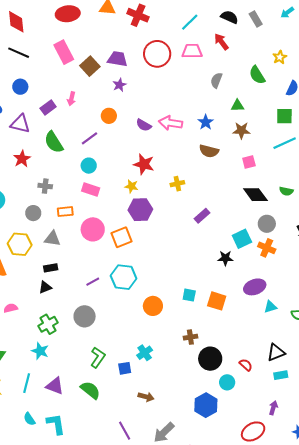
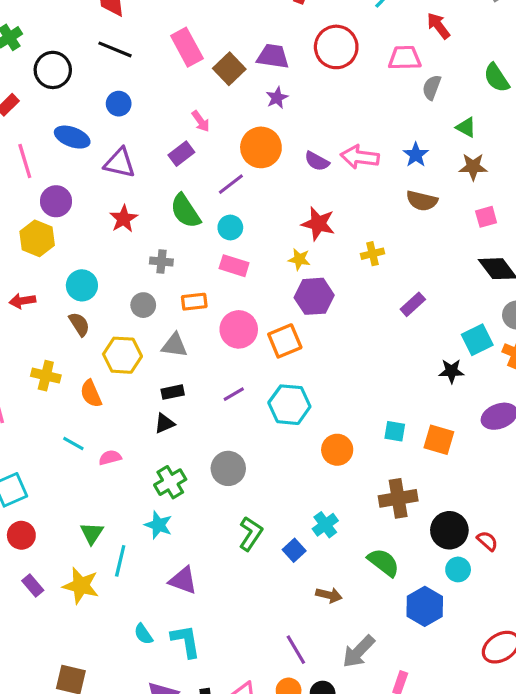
pink trapezoid: (192, 51) -> (405, 58), moved
pink arrow: (71, 99) -> (201, 121), turned -48
green triangle: (237, 106) -> (466, 127), turned 32
purple rectangle: (48, 108) -> (181, 154), moved
orange circle: (109, 116) -> (261, 147), size x1.6
green semicircle: (54, 142) -> (185, 211), moved
purple line: (93, 282) -> (234, 394), moved
brown cross: (190, 337) -> (398, 498), size x1.6
black circle: (210, 359) -> (449, 530), moved
blue square: (125, 368) -> (294, 550), turned -32
cyan line: (27, 383) -> (120, 561), moved
green semicircle: (90, 390) -> (384, 562), moved

